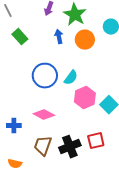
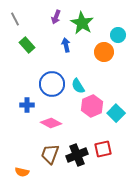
orange circle: (85, 40) -> (104, 52), moved
cyan semicircle: (71, 78) -> (78, 86), turned 112
blue cross: (14, 126) -> (27, 105), moved

